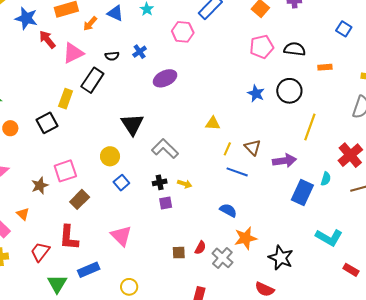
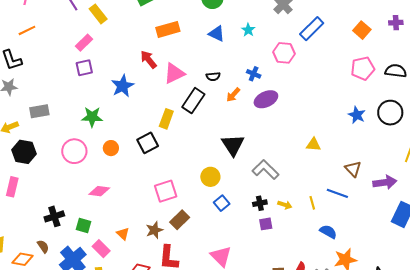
blue star: (26, 18) -> (123, 86), moved, turned 30
orange arrow: (90, 24) -> (233, 95), moved
blue cross: (140, 52) -> (254, 74), moved, turned -32
yellow line: (227, 149) -> (312, 203), moved, turned -40
brown star: (40, 185) -> (154, 230), moved

